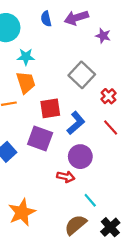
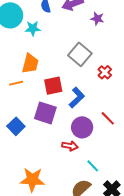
cyan star: (26, 57) -> (33, 28), moved
orange trapezoid: (26, 82) -> (30, 64), turned 35
red line: (111, 128) -> (108, 118), moved
orange star: (22, 212) -> (32, 180), turned 30

